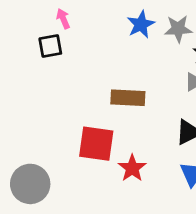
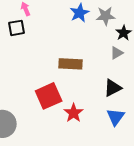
red square: (96, 144) -> (49, 96), turned -32

